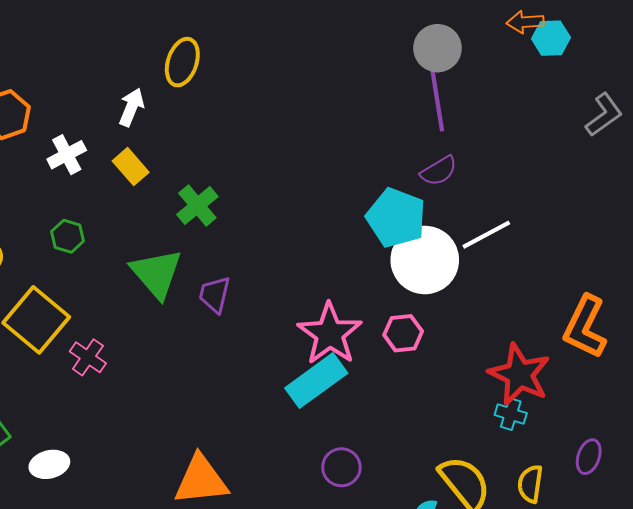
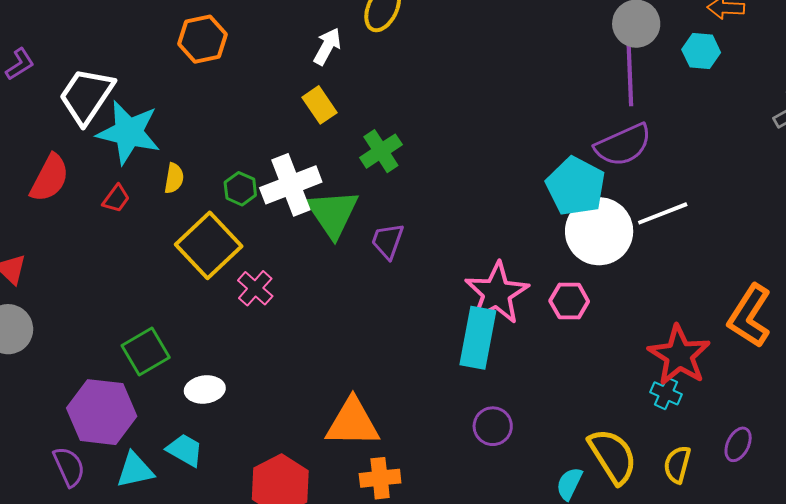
cyan hexagon: (551, 38) -> (701, 51), moved
white cross: (67, 155) -> (291, 185), moved, size x1.5
purple semicircle: (439, 171) -> (623, 145), size x1.5
green hexagon: (68, 236) -> (240, 189), moved
cyan rectangle: (316, 381) -> (478, 338), turned -50

